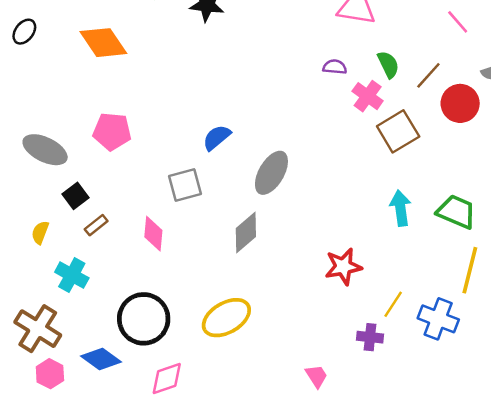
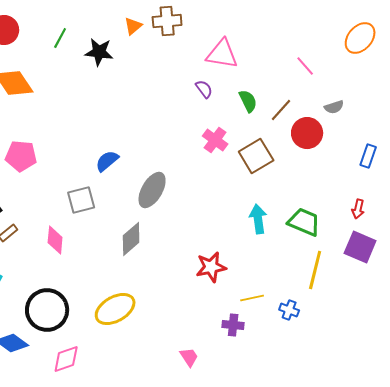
purple semicircle: (335, 67) -> (204, 89), moved, turned 48
pink cross: (368, 96) -> (215, 140), moved
yellow line: (393, 304) -> (252, 298), turned 45
blue cross: (438, 319) -> (289, 310), size x0.6

